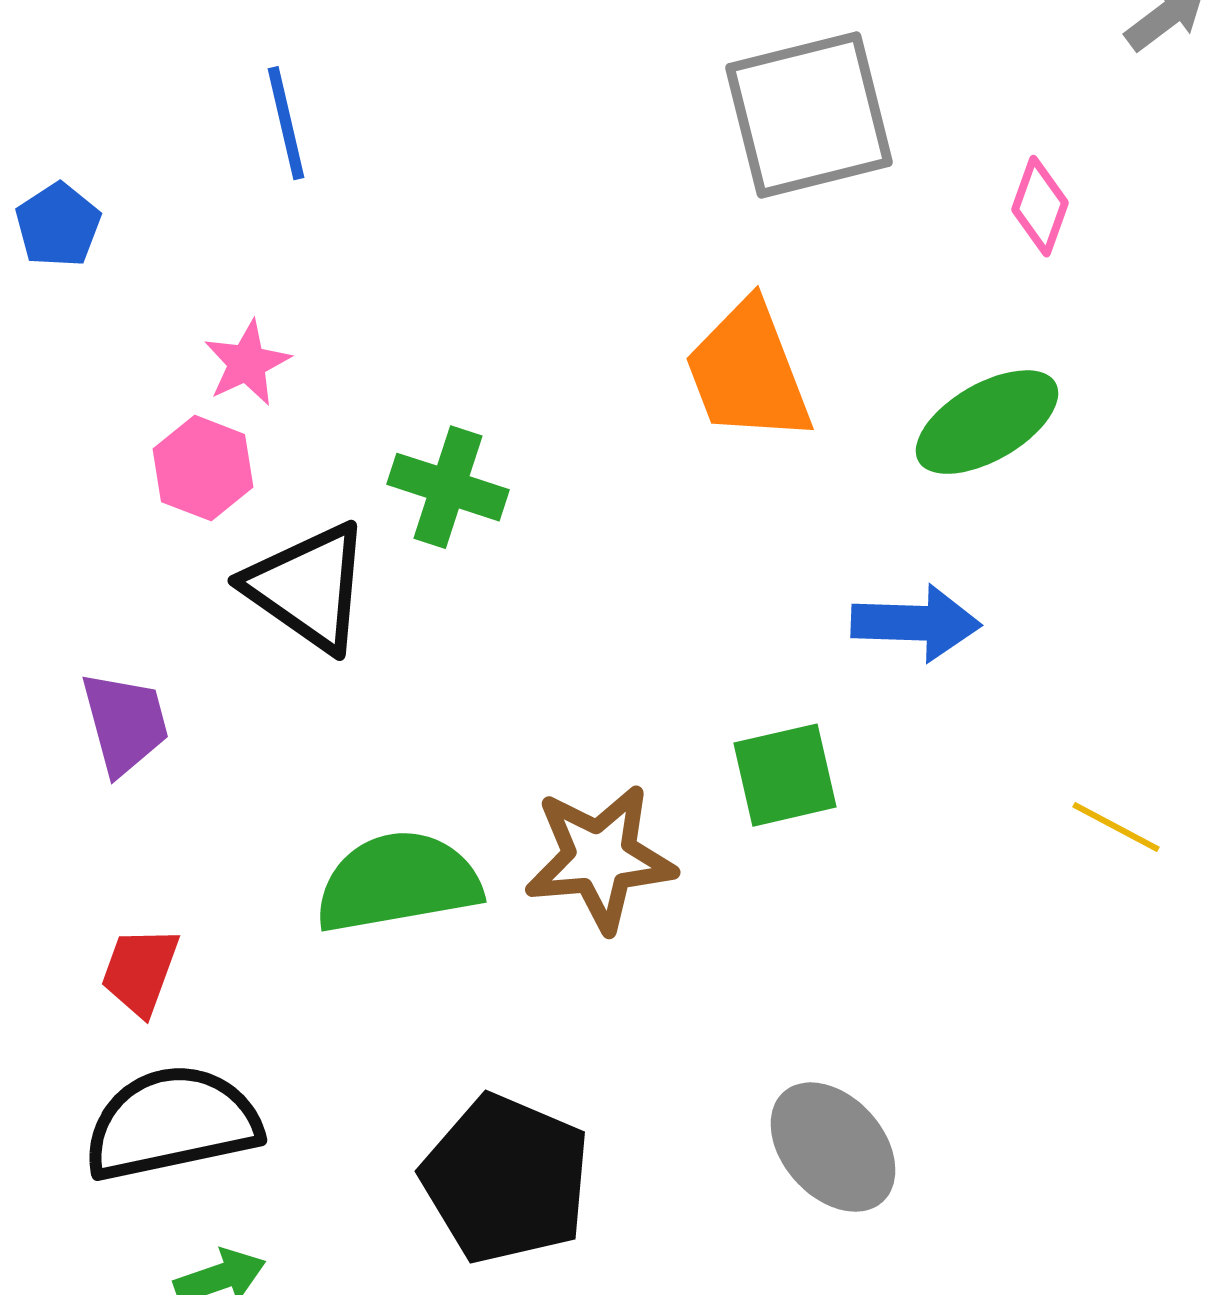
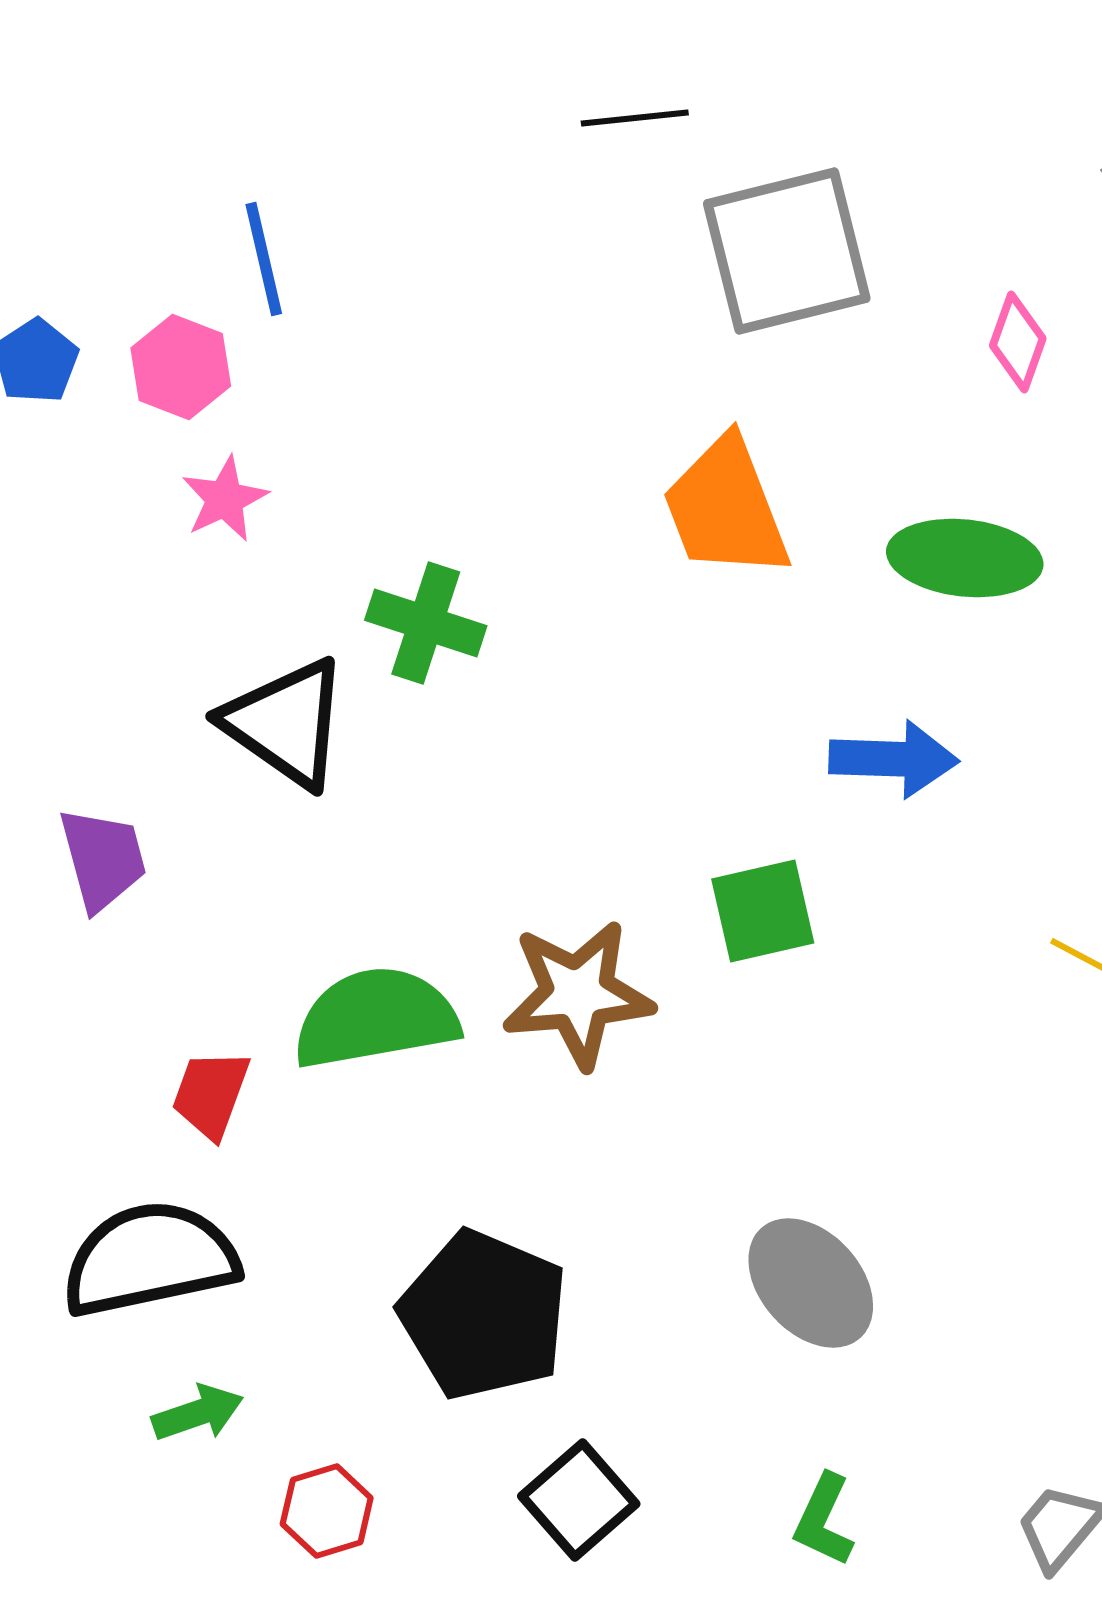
green ellipse: (987, 422) -> (965, 558), turned 36
pink hexagon: (203, 468) -> (181, 367), moved
red trapezoid: (140, 971) -> (211, 1094), moved

